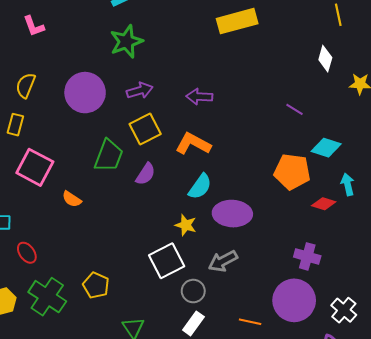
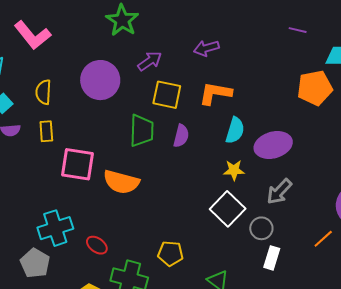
pink L-shape: (34, 26) -> (32, 35), size x1.6
yellow square: (145, 129) -> (167, 95), turned -32
orange semicircle: (72, 199) -> (121, 182), size x1.8
orange line: (250, 322) -> (323, 239), turned -35

